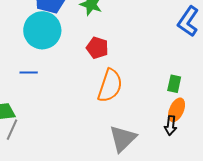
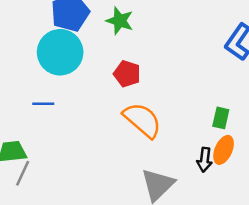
orange semicircle: (110, 86) -> (142, 120), turned -68
black arrow: (171, 126) -> (205, 160), moved

